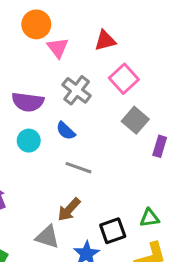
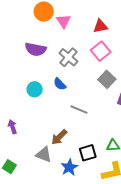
red triangle: (105, 41) -> (100, 26), moved
pink triangle: (58, 48) -> (63, 21), moved
purple semicircle: (28, 102) -> (36, 49), moved
gray line: (78, 168) -> (79, 110), moved

